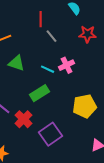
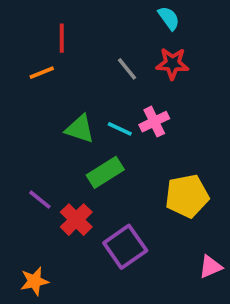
red line: (41, 19) -> (62, 38), moved
red star: (88, 34) -> (172, 64), moved
green triangle: (17, 63) -> (80, 129), moved

